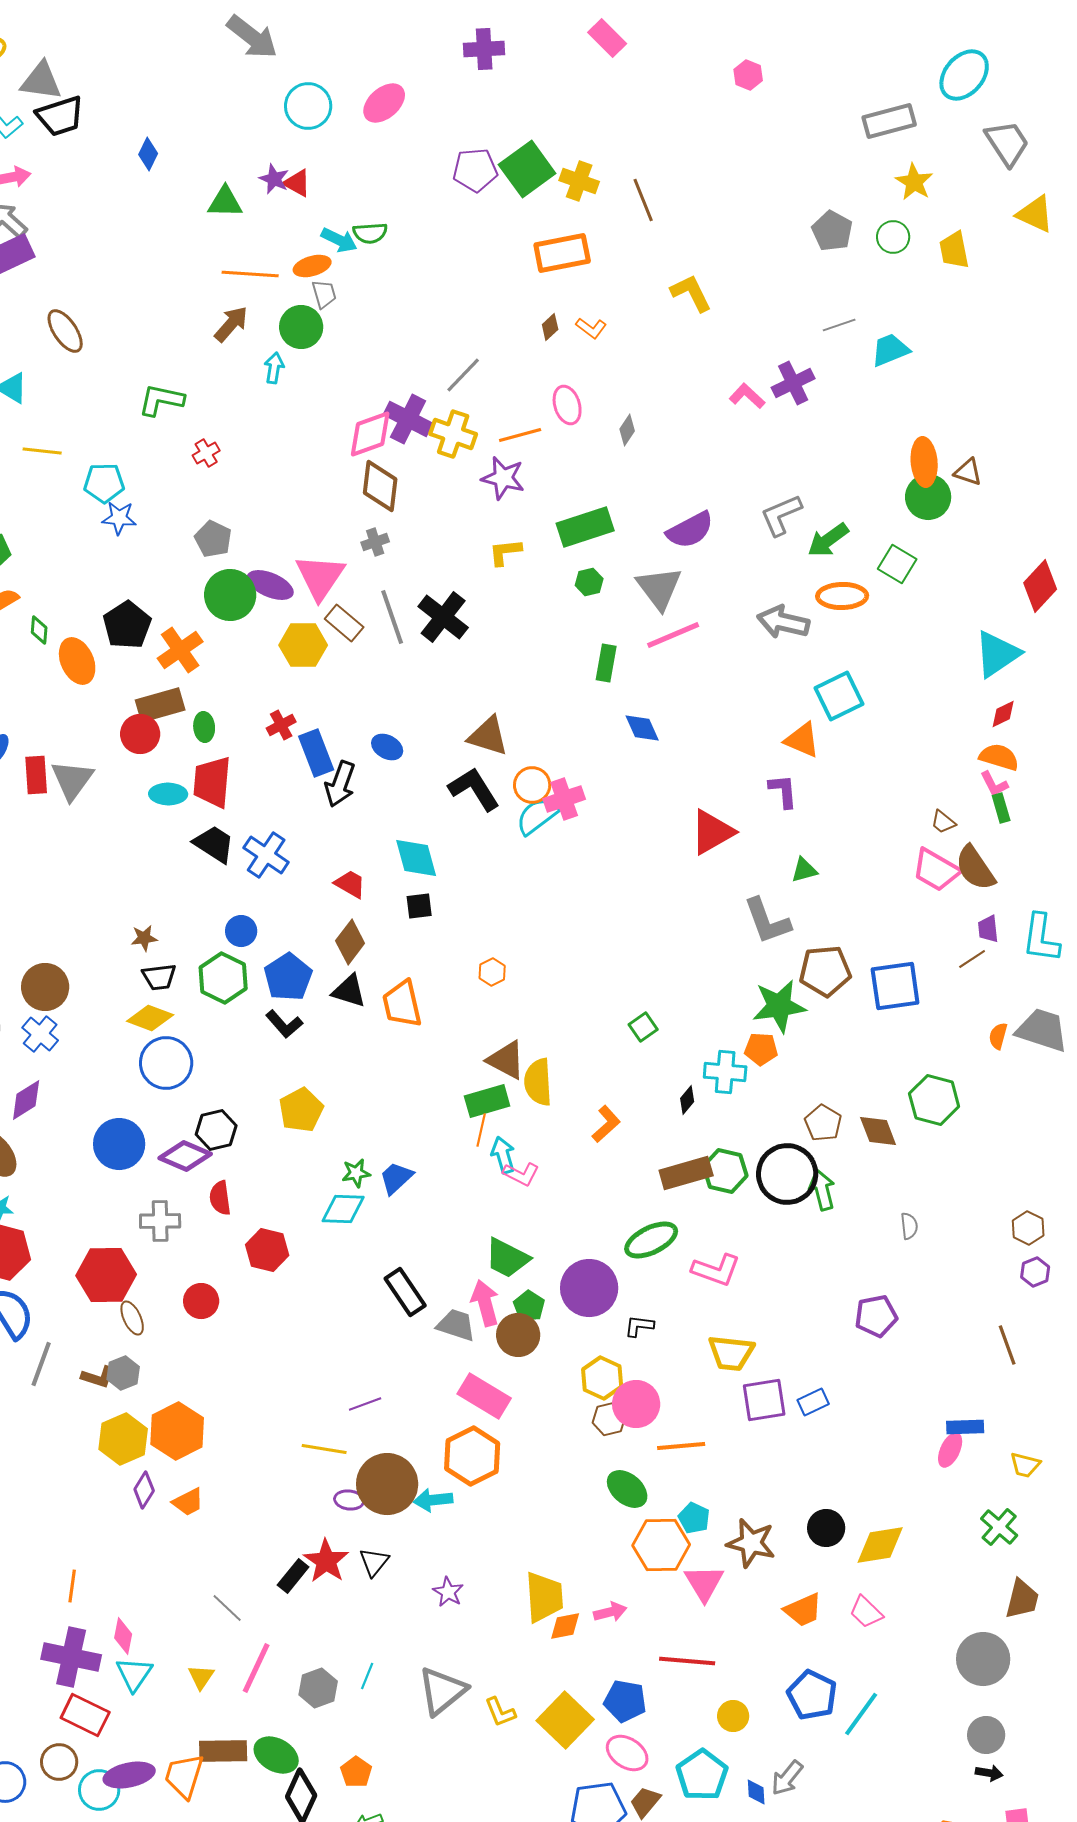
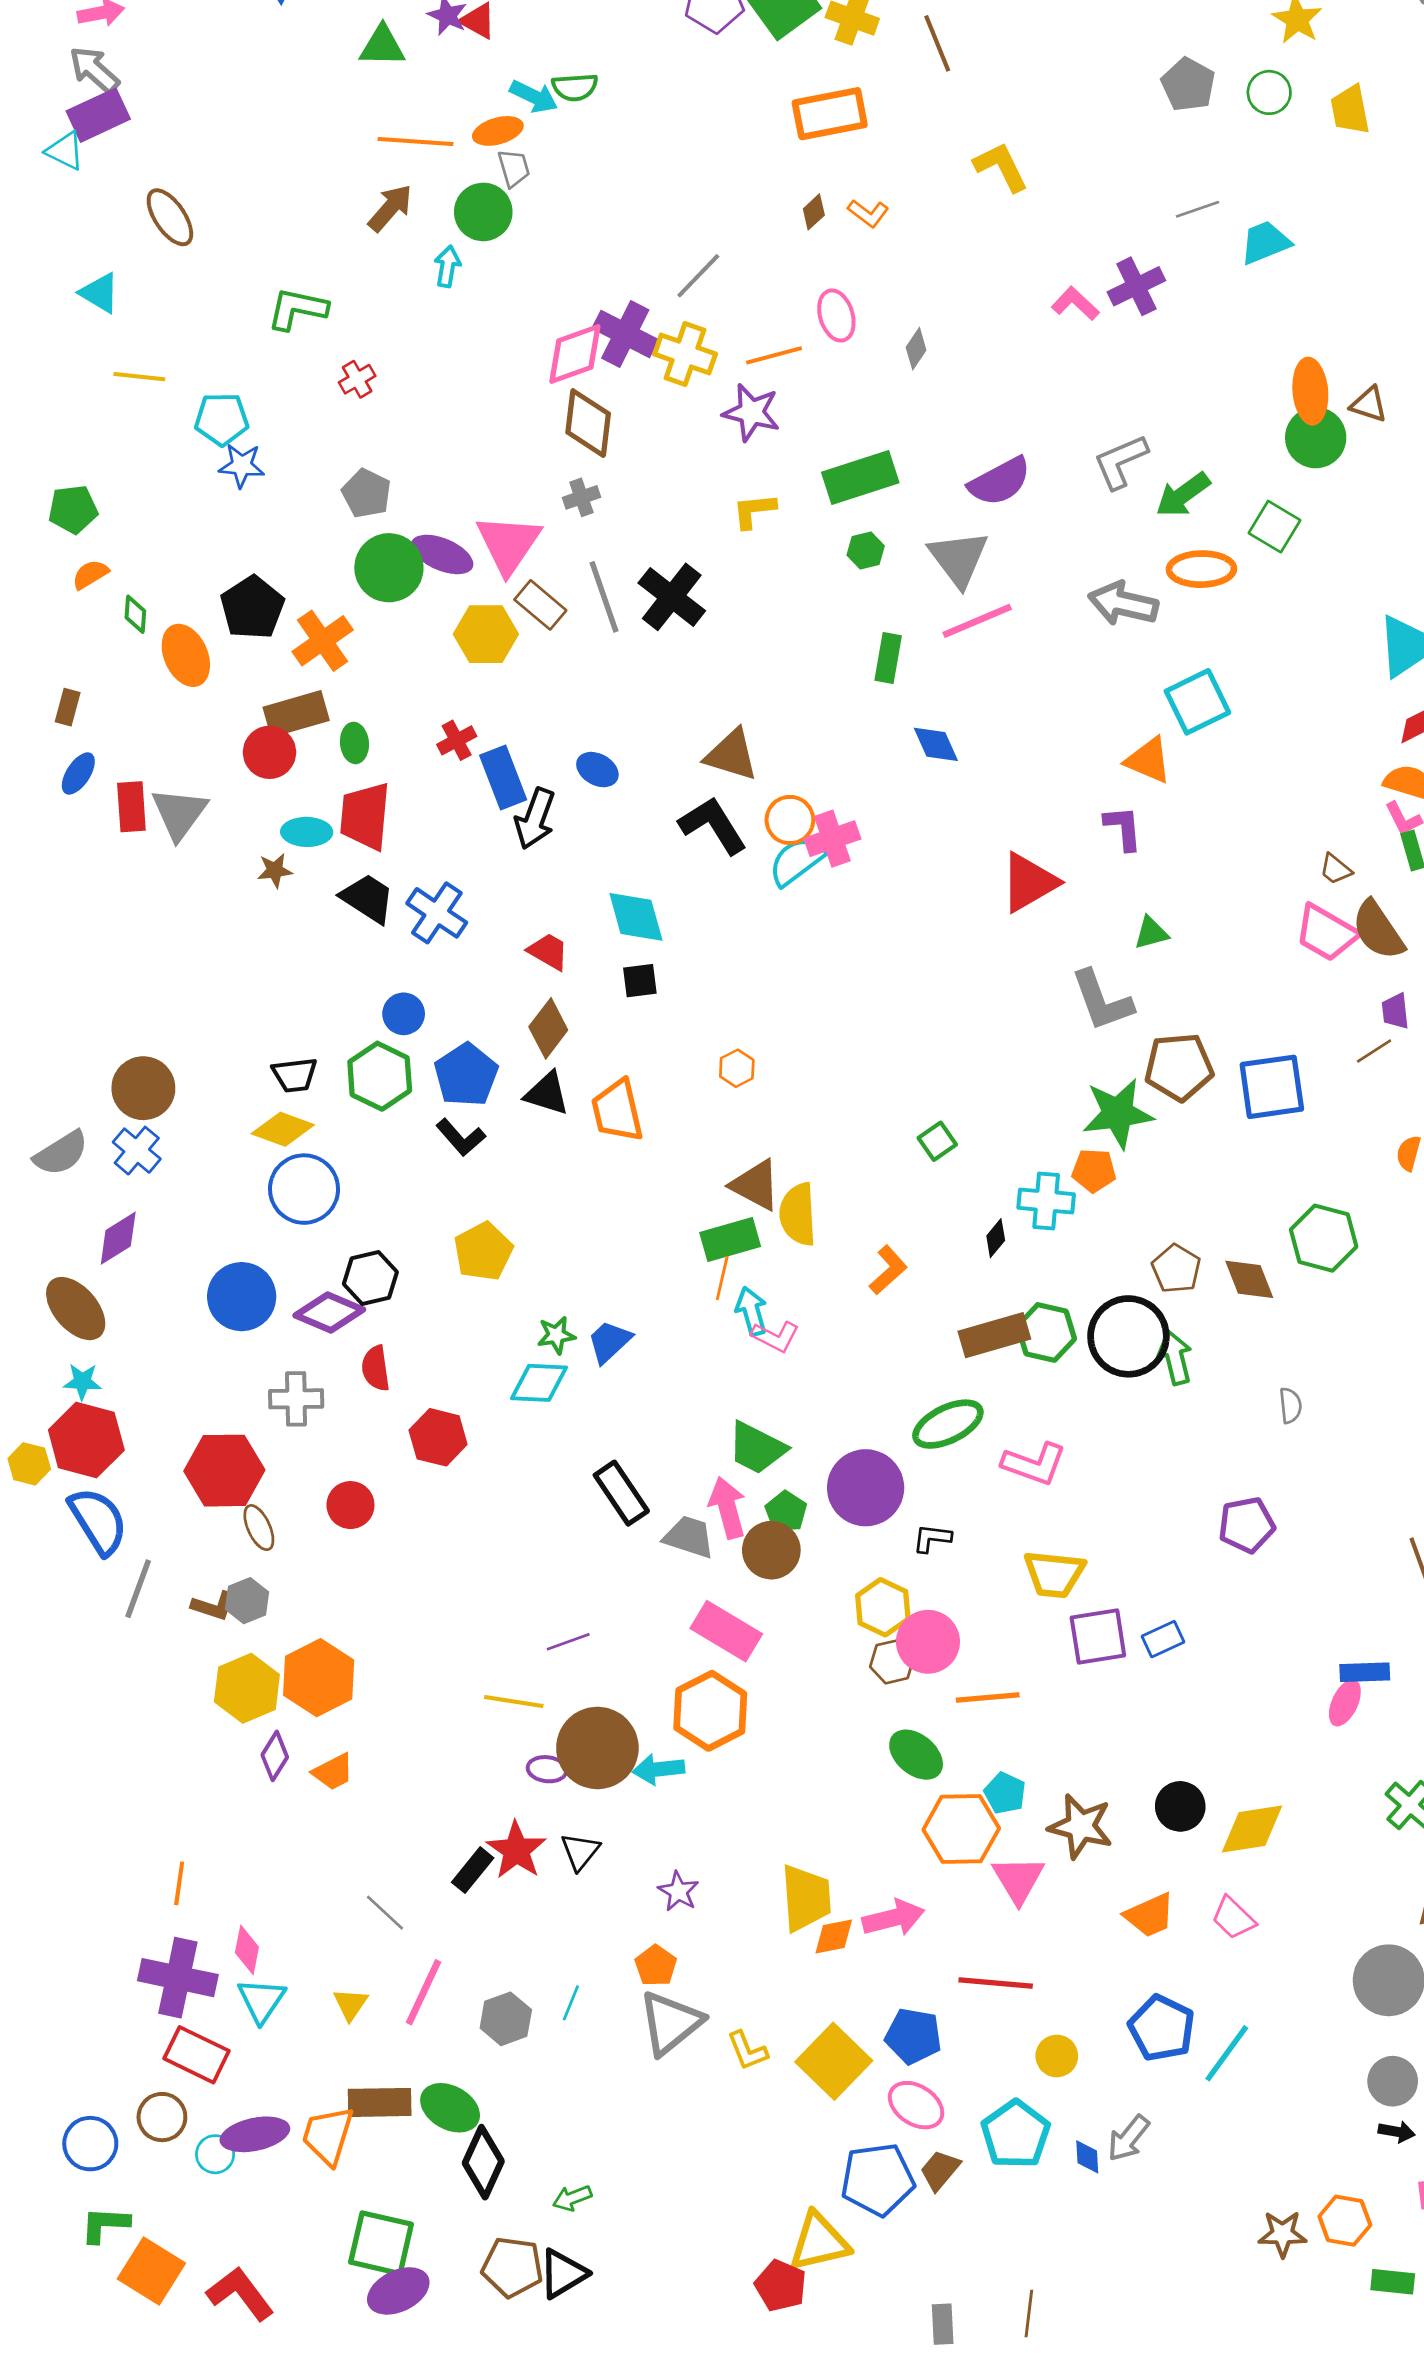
brown star: (144, 938) -> (275, 870), moved
pink arrow: (610, 1612) -> (893, 1918), size x1.4
orange pentagon: (356, 1772) -> (656, 1966), moved
cyan circle: (99, 1790) -> (215, 2154), size x0.7

